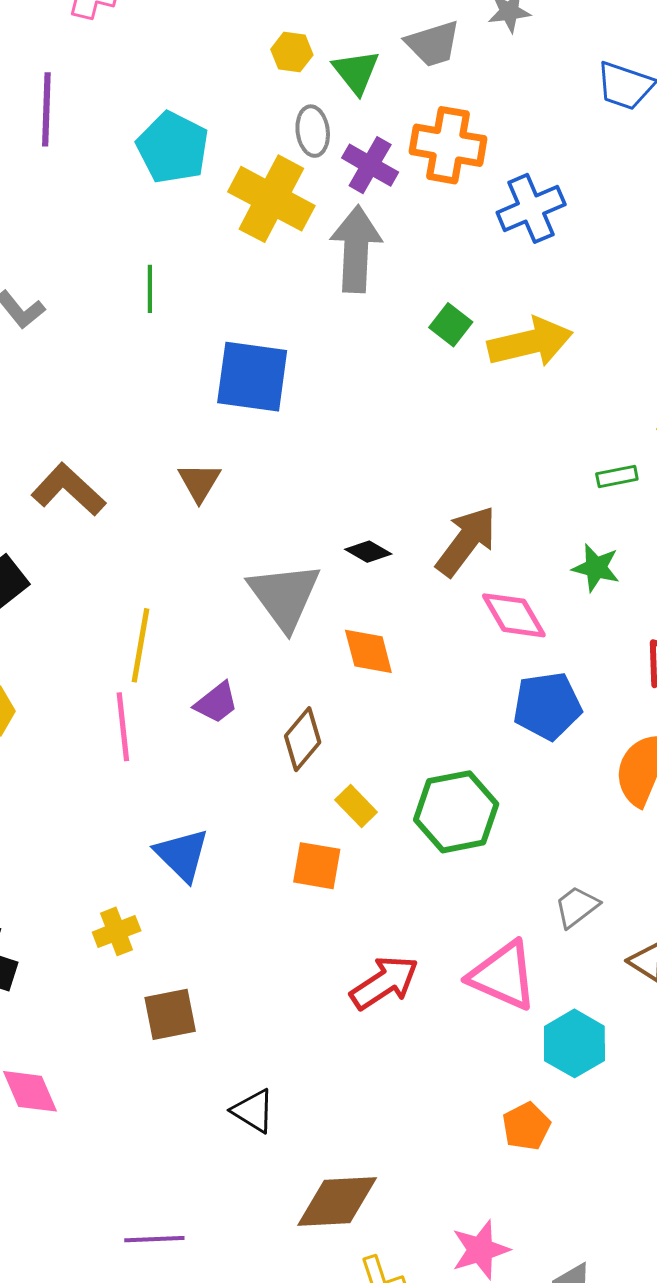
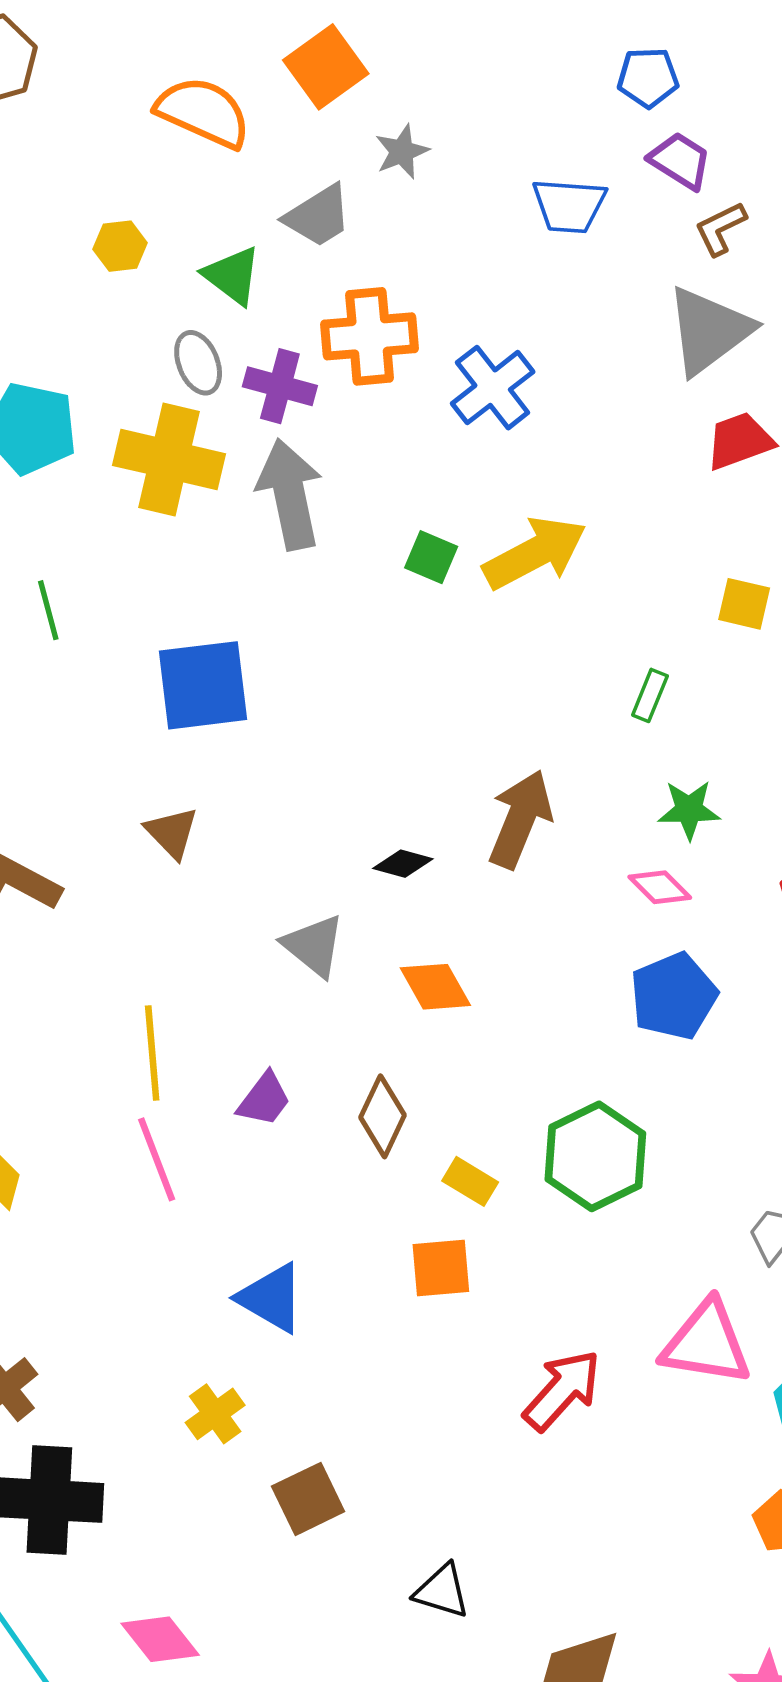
yellow hexagon: (292, 52) -> (120, 246), moved
green rectangle: (617, 477) -> (650, 695), moved, turned -42
gray triangle: (284, 596) -> (314, 946), size x0.7
pink diamond: (514, 615) -> (660, 887), moved, size x0.7

